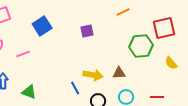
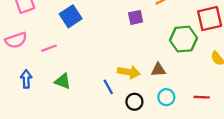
purple square: (87, 31) -> (136, 17), moved
green triangle: (29, 92) -> (63, 81), moved

